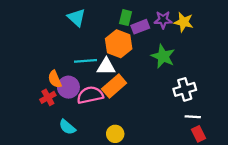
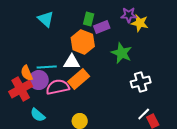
purple star: (163, 20) -> (129, 15), moved
cyan line: (86, 61) -> (47, 67), moved
red cross: (48, 97) -> (21, 89), size x1.6
white line: (193, 117) -> (144, 114), moved, turned -48

